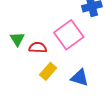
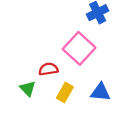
green triangle: (17, 39) -> (28, 89), moved

